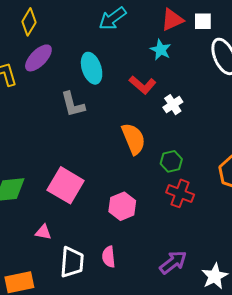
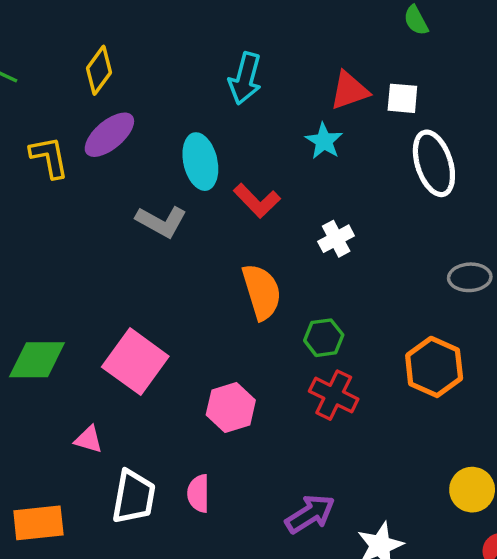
cyan arrow: (112, 19) -> (245, 78), turned -44
red L-shape: (143, 85) -> (257, 201), moved
gray L-shape: (73, 104) -> (161, 222), turned -52

